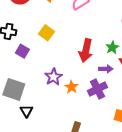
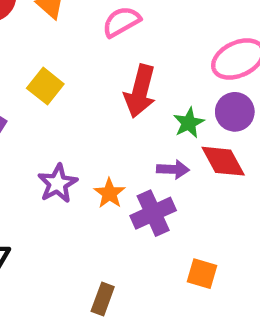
red arrow: (86, 50) -> (140, 91), moved
orange star: (71, 87) -> (109, 193), moved

